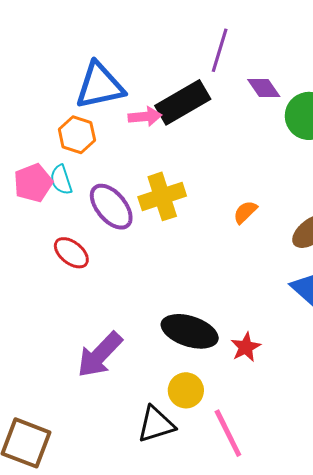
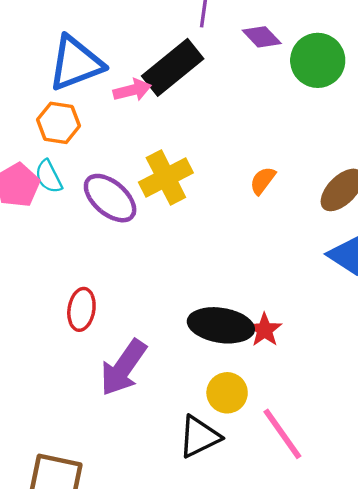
red ellipse: (71, 253) -> (81, 309), moved, turned 69
red star: (246, 347) -> (265, 330), moved

